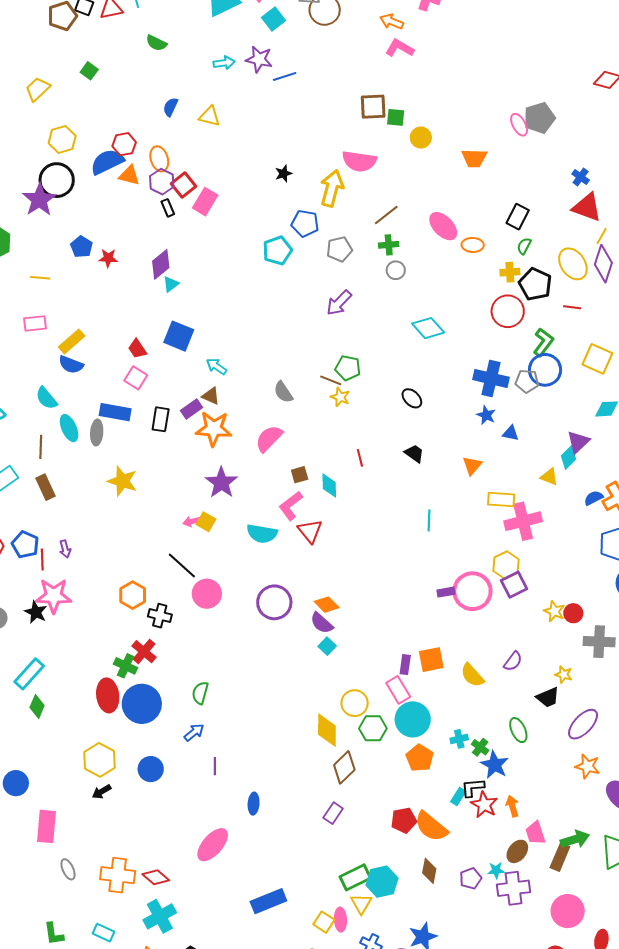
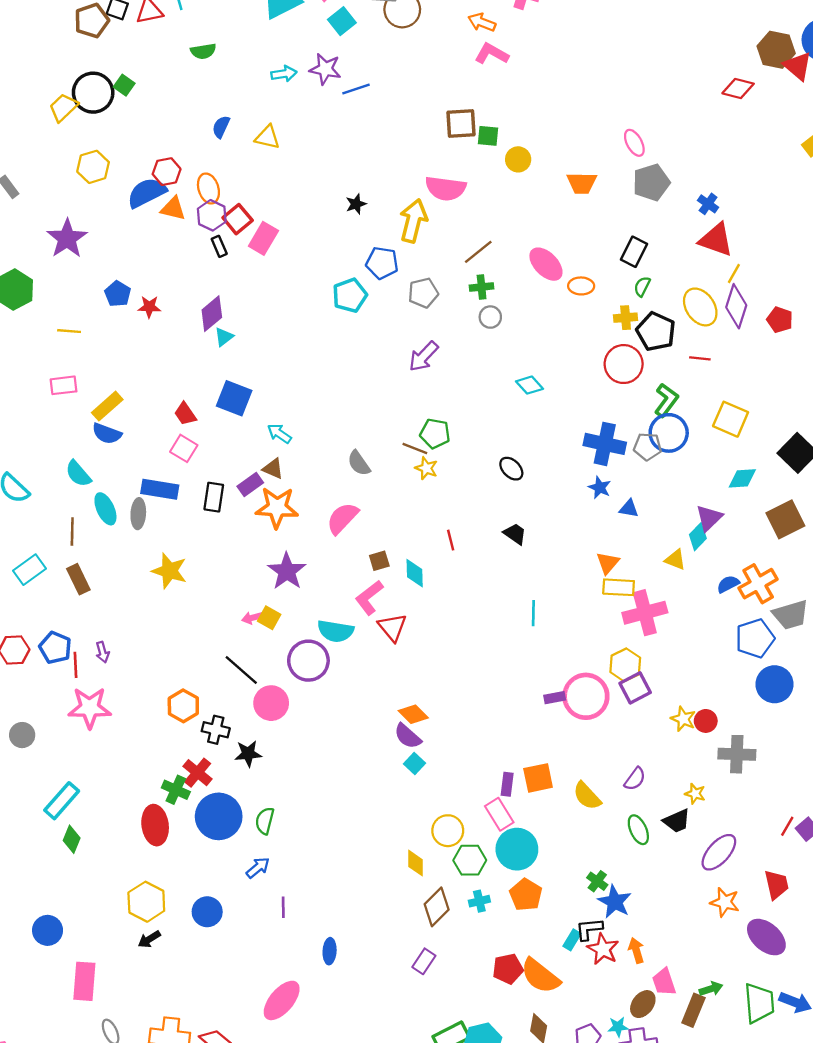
green semicircle: (156, 43) -> (203, 51), turned -35
gray pentagon: (539, 118) -> (651, 182), moved
black circle: (57, 180) -> (93, 93), moved
cyan diamond: (428, 328) -> (530, 385), size x0.7
orange triangle: (472, 466) -> (608, 563), moved
purple circle: (274, 602) -> (308, 661), moved
black star: (36, 612) -> (248, 754), moved, turned -30
blue circle: (142, 704) -> (219, 816), moved
yellow diamond: (327, 730) -> (415, 863), size x0.7
green ellipse: (518, 730) -> (638, 830), moved
cyan cross: (459, 739) -> (479, 901), moved
green arrow: (575, 839) -> (711, 989), size x0.7

